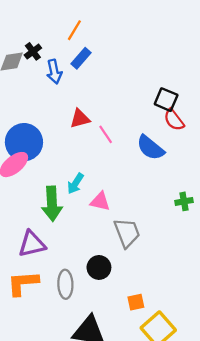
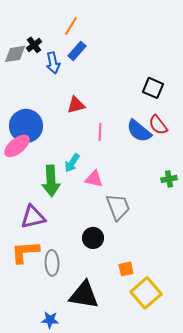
red semicircle: (174, 120) -> (158, 125), moved
pink line: (106, 134) -> (100, 132), moved, turned 36
gray ellipse: (65, 284) -> (52, 263), moved

